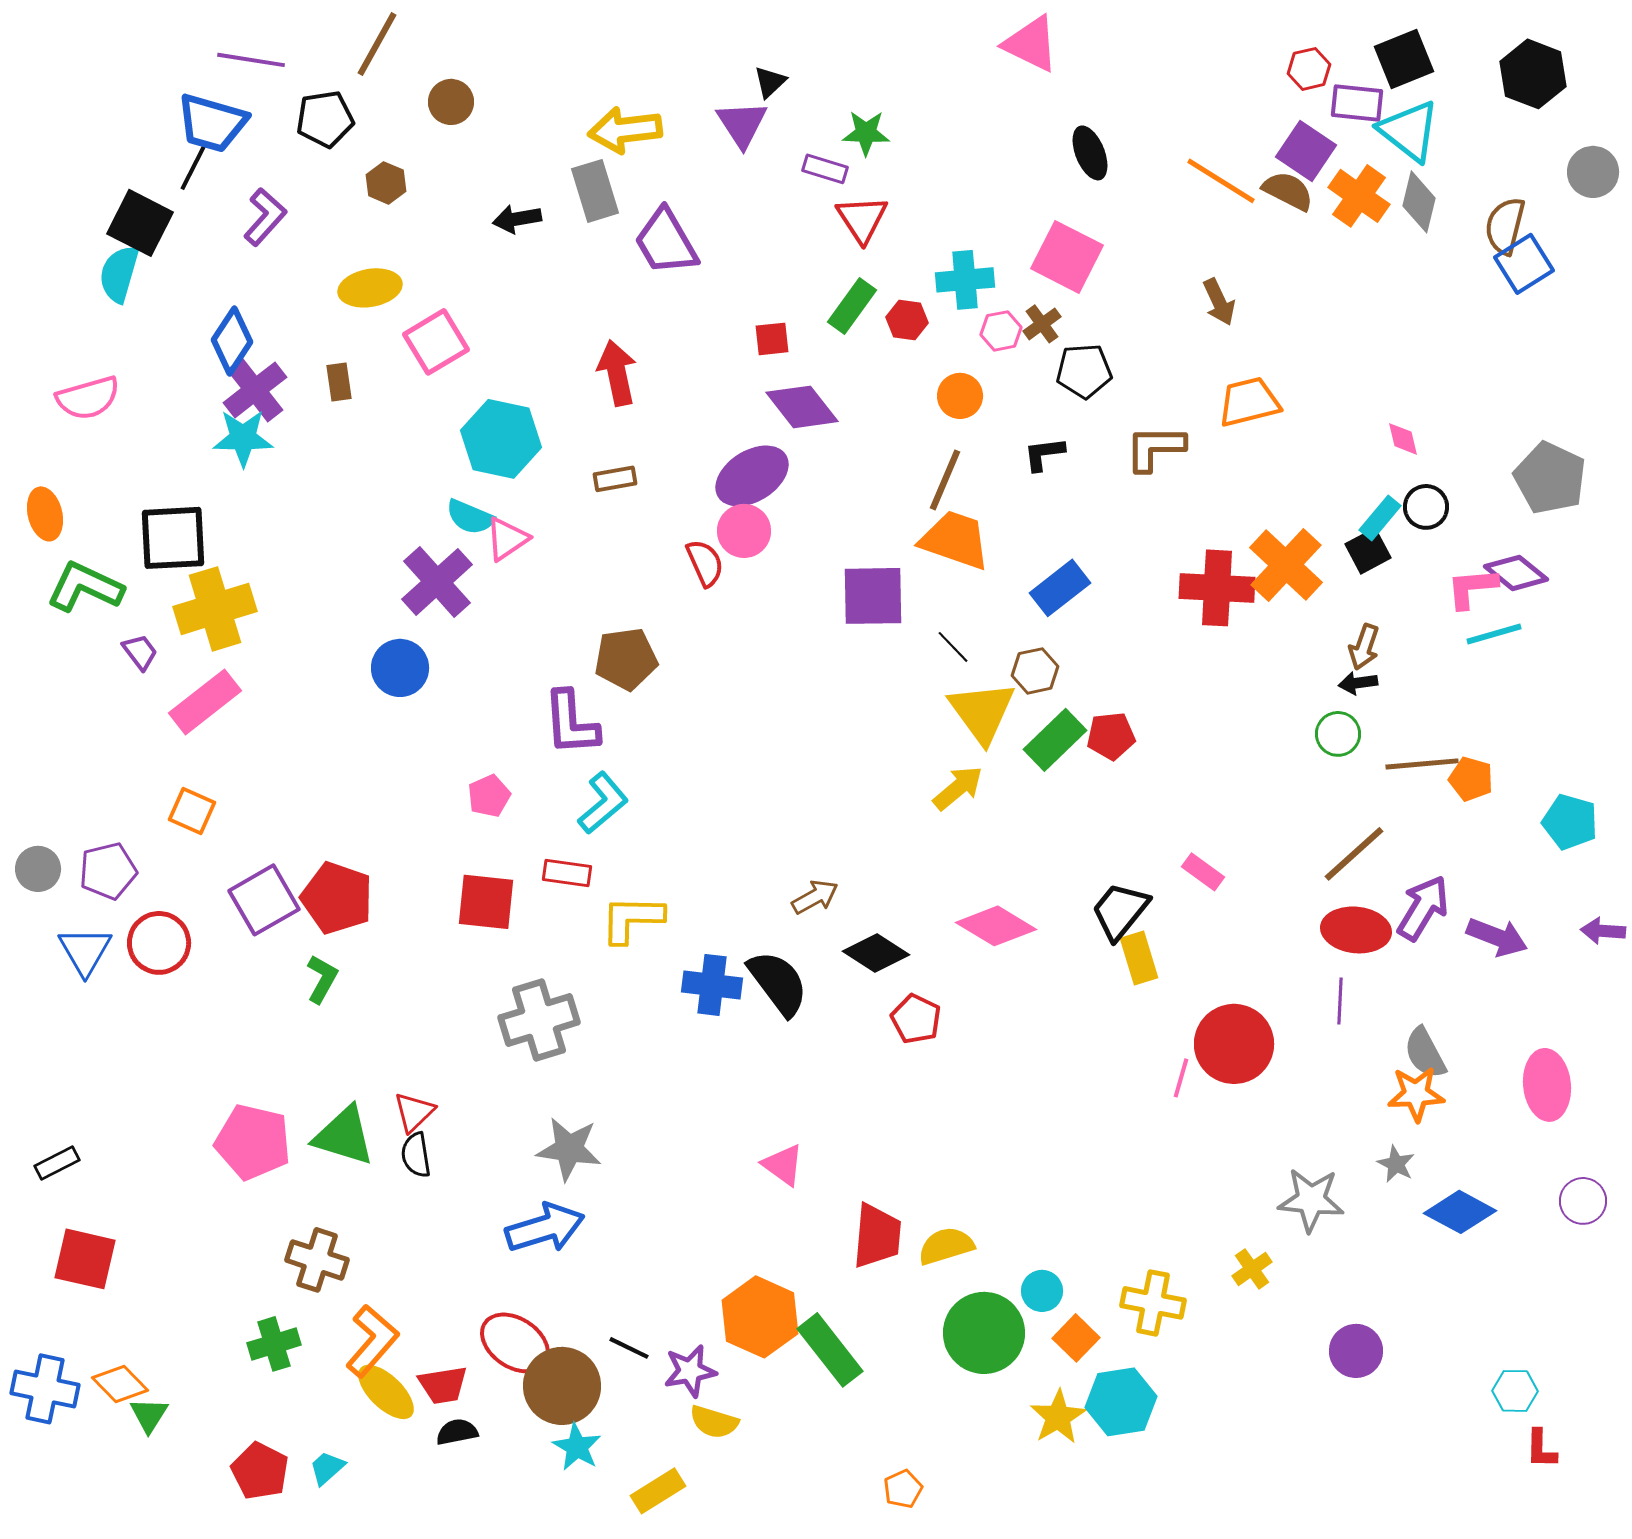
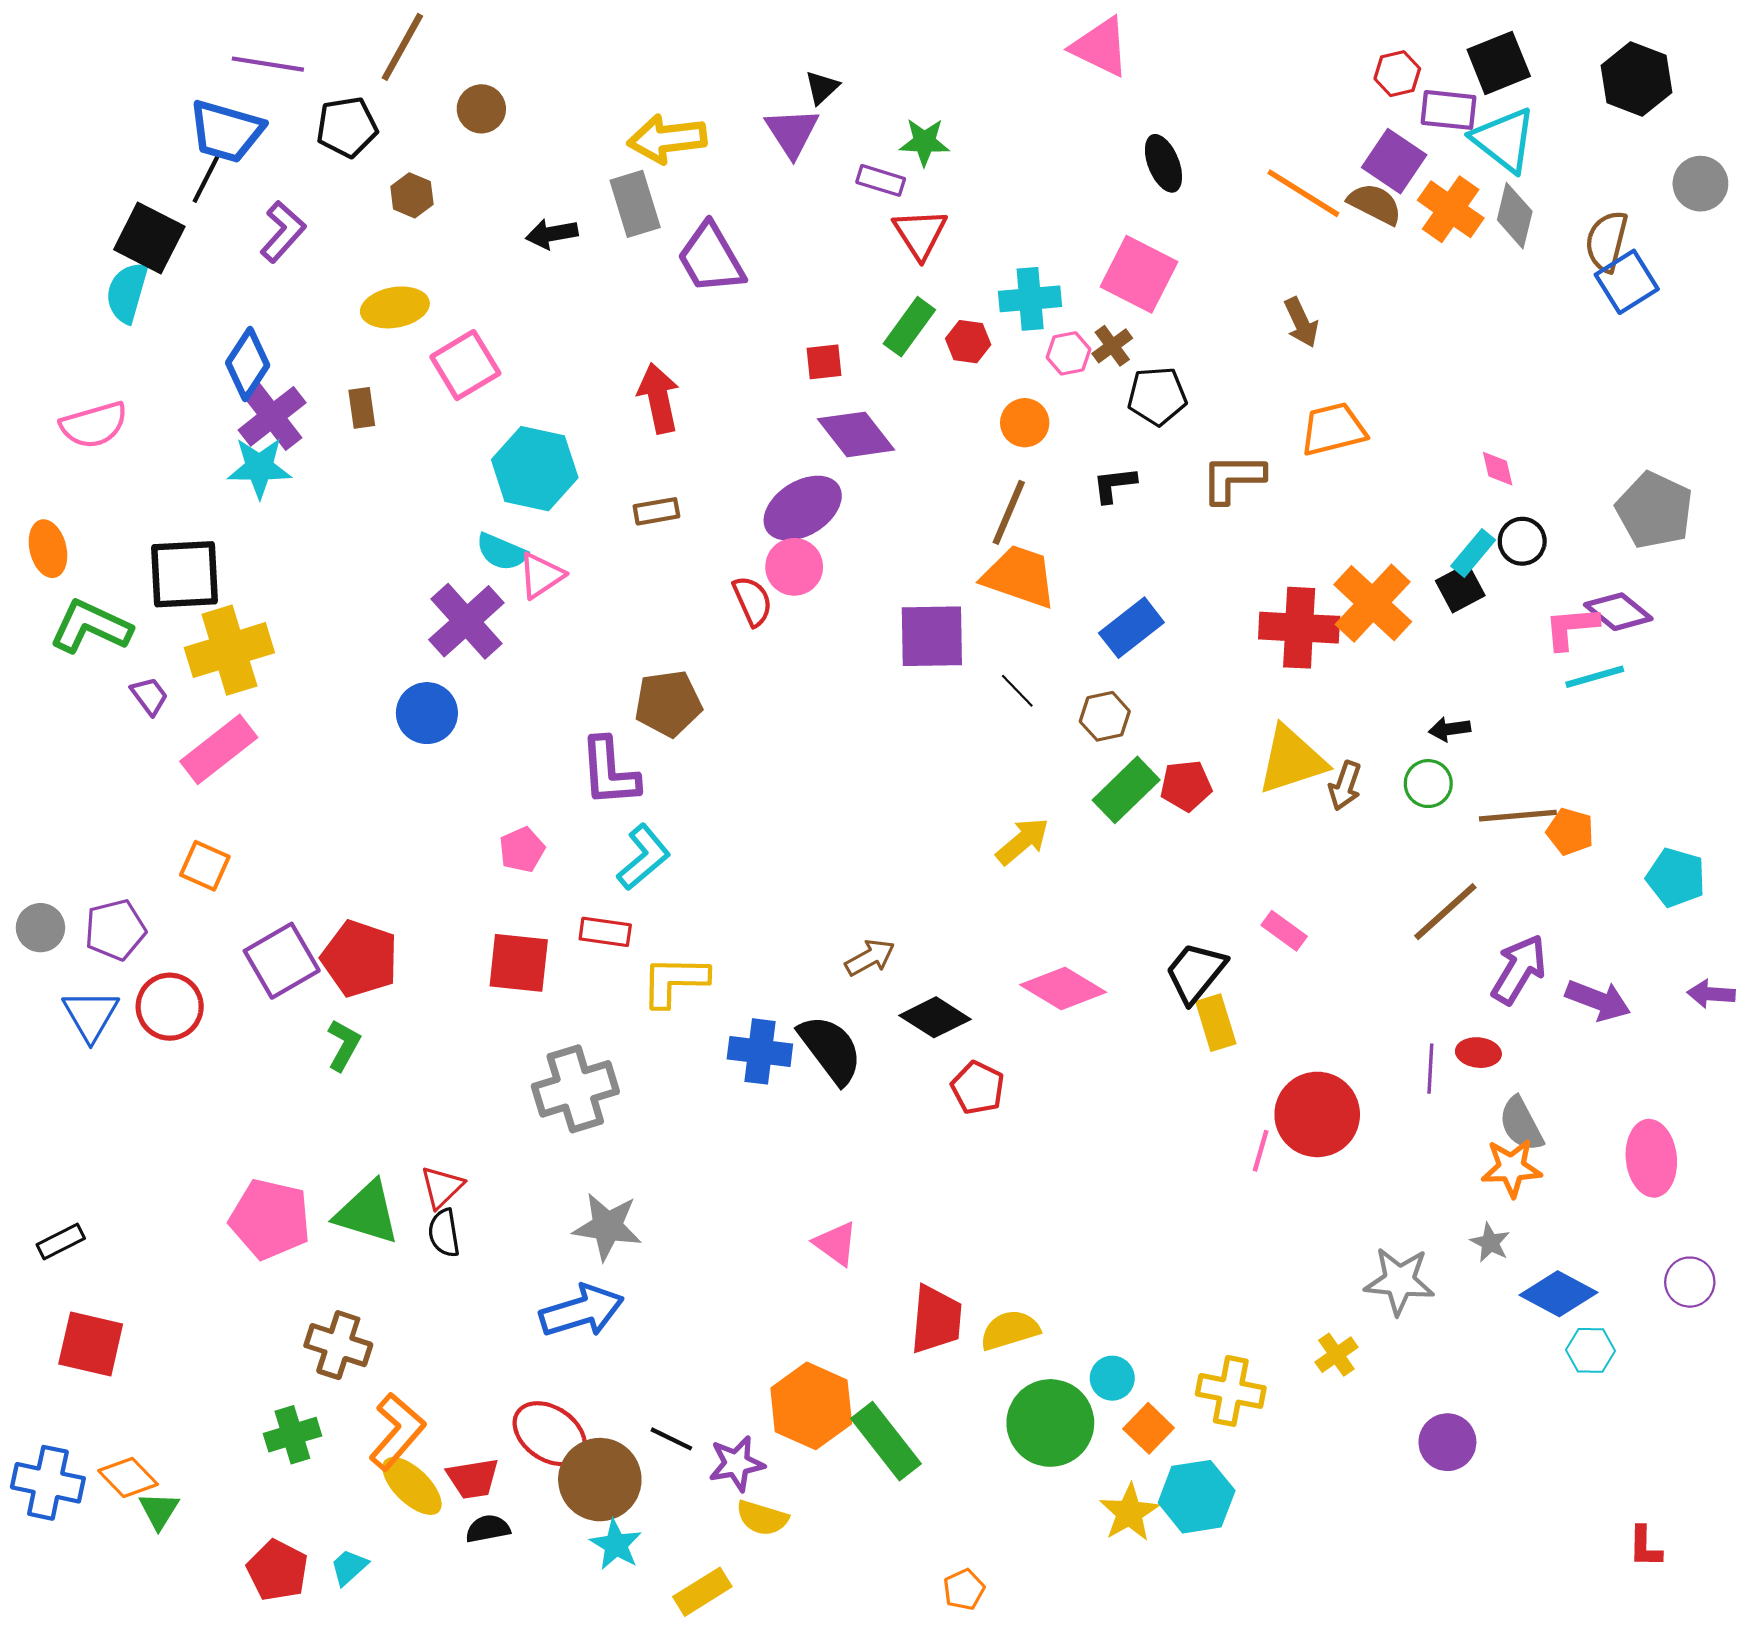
brown arrow: (1364, 647) -> (1345, 786), moved
yellow triangle: (982, 712) -> (1292, 760), moved, turned 48
red ellipse: (1356, 930) -> (1478, 1053), moved, size x0.6
cyan hexagon: (1515, 1391) -> (1590, 1350), moved

